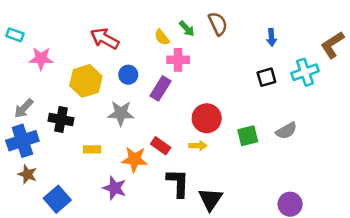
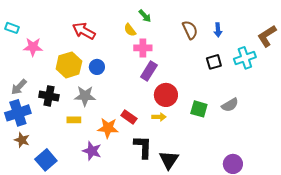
brown semicircle: (218, 24) -> (190, 30), moved
green arrow: (187, 29) -> (145, 16), moved
blue circle: (128, 75) -> (97, 67), moved
purple rectangle: (161, 88) -> (149, 71), moved
gray star: (121, 113) -> (85, 96), moved
green square: (248, 136) -> (199, 109), turned 30

